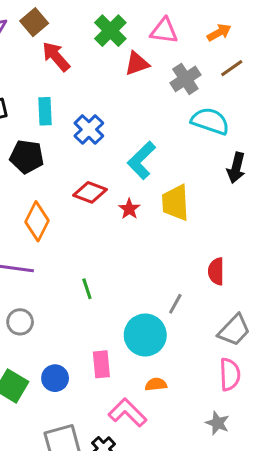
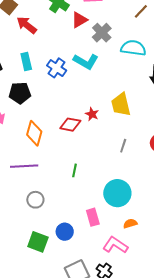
gray cross: (185, 79) -> (102, 33), moved
cyan L-shape: (142, 160) -> (86, 61), moved, turned -95
red diamond: (90, 192) -> (70, 125), moved
green line: (87, 289) -> (74, 170), turned 40
gray line: (175, 304) -> (123, 146), moved

